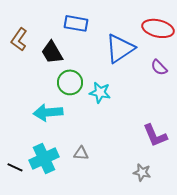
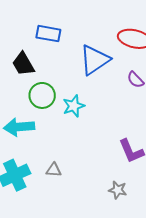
cyan star: (100, 92) -> (74, 106), turned -30

